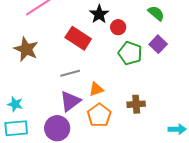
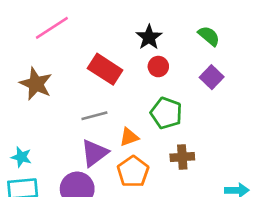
black star: (99, 14) -> (149, 37), moved
red circle: (118, 27) -> (158, 67), moved
green pentagon: (130, 53) -> (166, 113), moved

